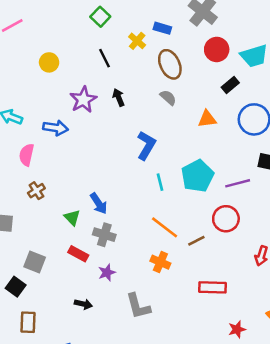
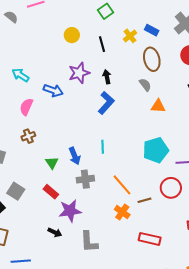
yellow circle: (49, 62) -> (72, 35), moved
orange triangle: (207, 119) -> (158, 106), moved
blue L-shape: (146, 145) -> (106, 103), moved
cyan line: (160, 182) -> (103, 147), moved
gray cross: (104, 235) -> (85, 179), moved, turned -36
orange cross: (160, 262) -> (122, 212), moved
purple star: (107, 273) -> (70, 211), size x1.6
black arrow: (83, 304) -> (55, 232), moved

